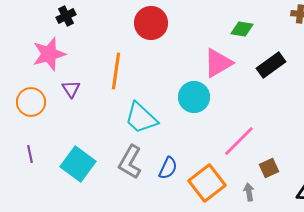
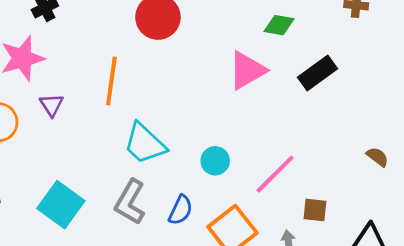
cyan circle: (194, 97) -> (215, 161), moved, size x0.7
brown square: (269, 168) -> (315, 210), turned 30

